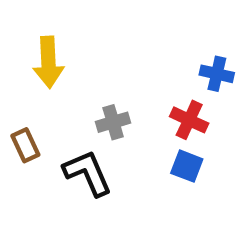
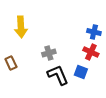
red cross: (189, 120) -> (91, 52), moved
black L-shape: (88, 173) -> (58, 75), moved

